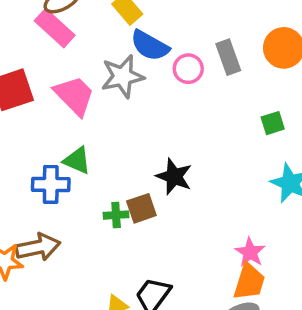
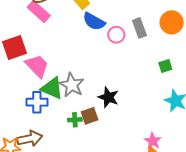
gray star: (123, 76) -> (72, 85), moved, turned -30
pink trapezoid: (74, 95) -> (37, 66), moved
green triangle: (77, 160) -> (52, 88), size x1.4

